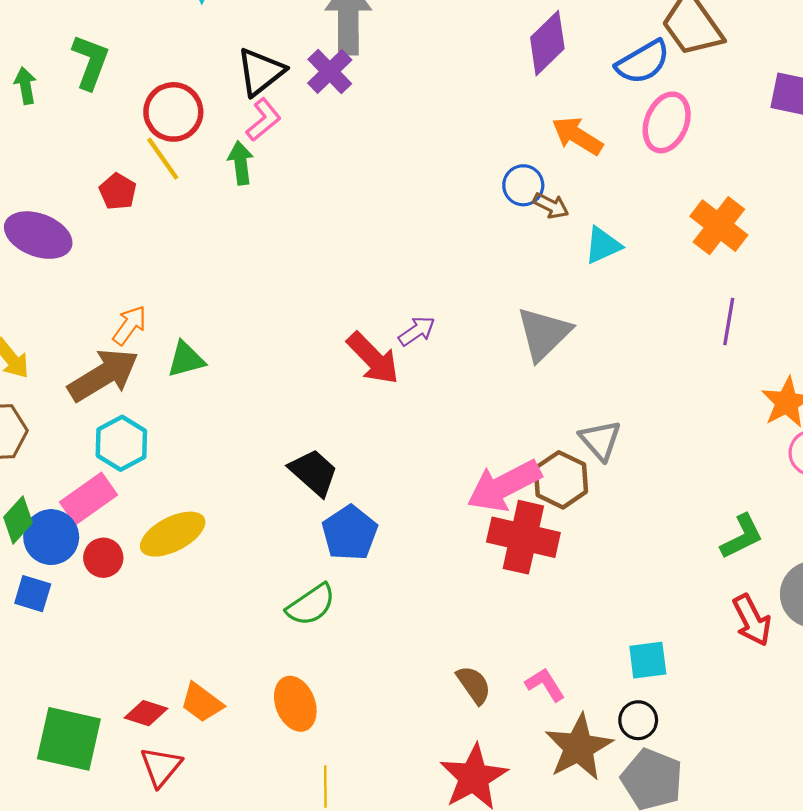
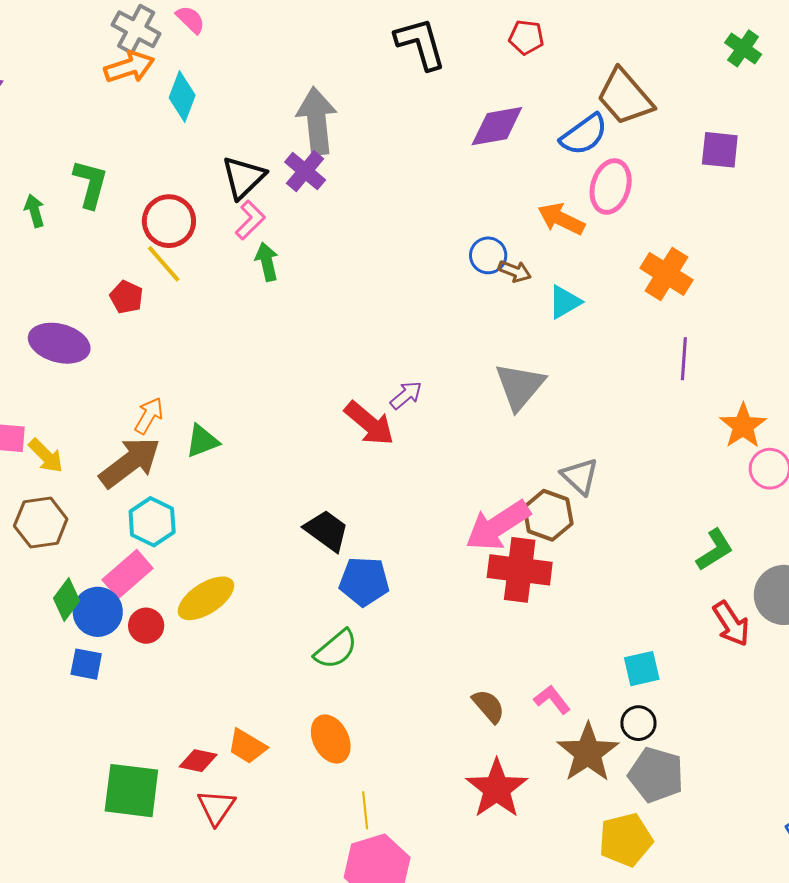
purple diamond: (547, 43) -> (497, 126), turned 40
orange arrow: (577, 136) -> (561, 219), moved
green arrow: (241, 163) -> (267, 262), moved
blue pentagon: (350, 533) -> (364, 581), turned -30

